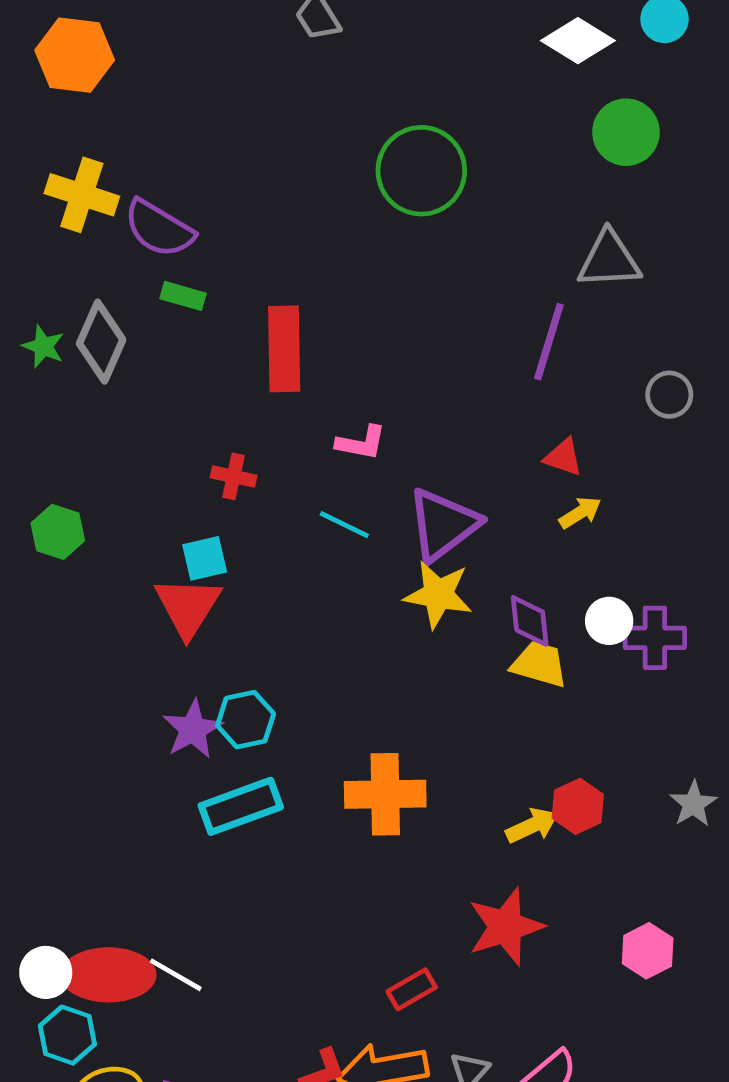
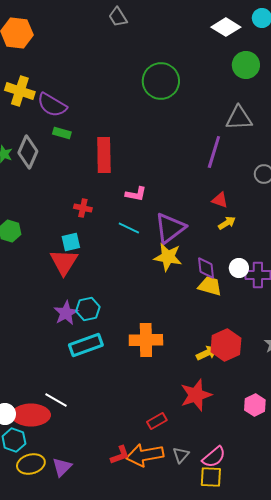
red hexagon: (578, 806) -> (226, 345), size x1.4
white line: (176, 975) -> (56, 400), moved

